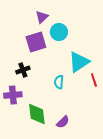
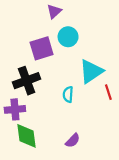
purple triangle: (42, 17) -> (54, 11), moved
black cross: (23, 70) -> (27, 81), size x1.6
green diamond: (37, 114) -> (27, 136), moved

